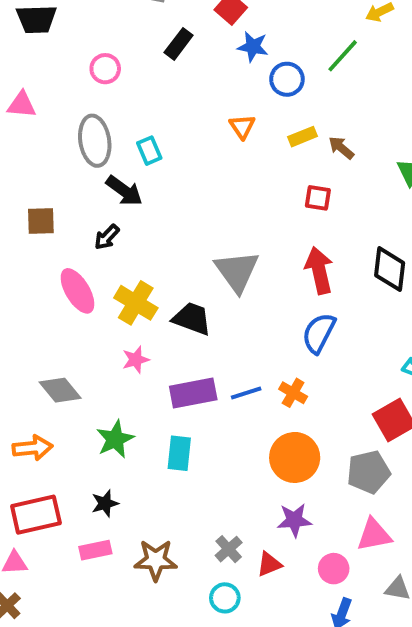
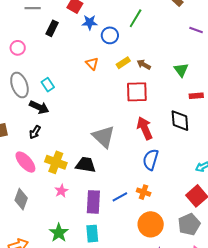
red square: (318, 198) -> (137, 92), size x1.6
gray diamond: (60, 390) -> (21, 199), moved, turned 70
purple rectangle: (193, 393) -> (93, 202), turned -65

